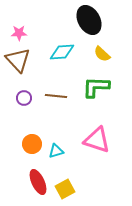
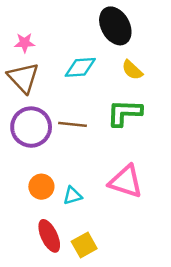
purple circle: (24, 98) -> (31, 127), size x2.0

